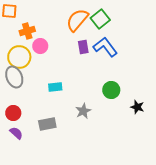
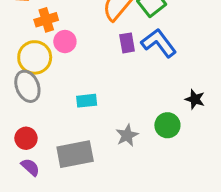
green circle: (111, 90) -> (167, 125), moved
black star: (137, 107) -> (195, 99), moved
gray rectangle: (47, 124) -> (75, 154), size x1.4

